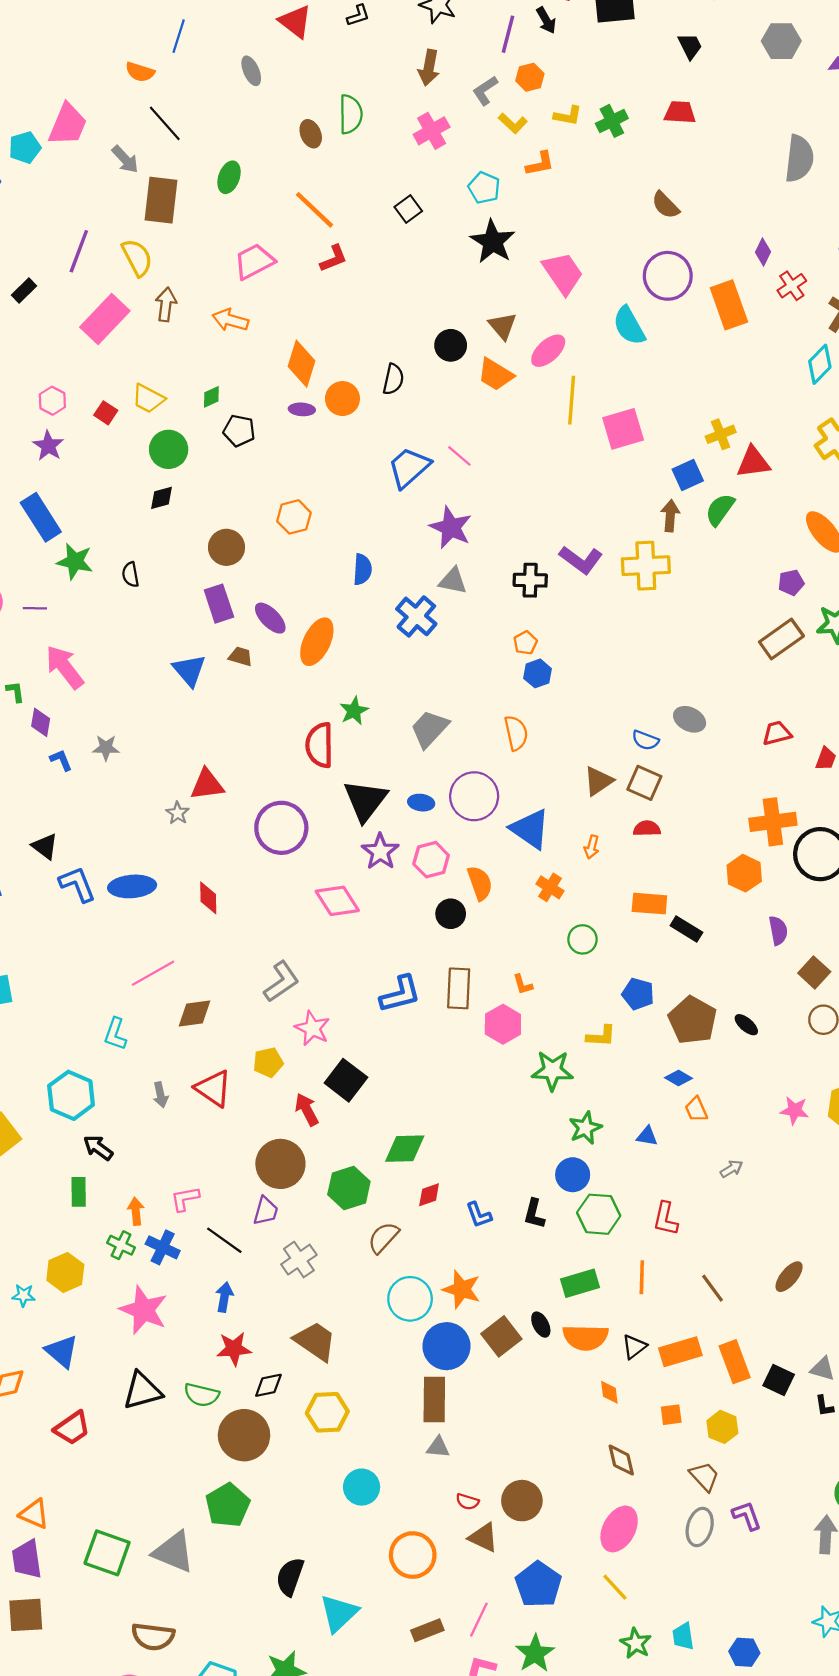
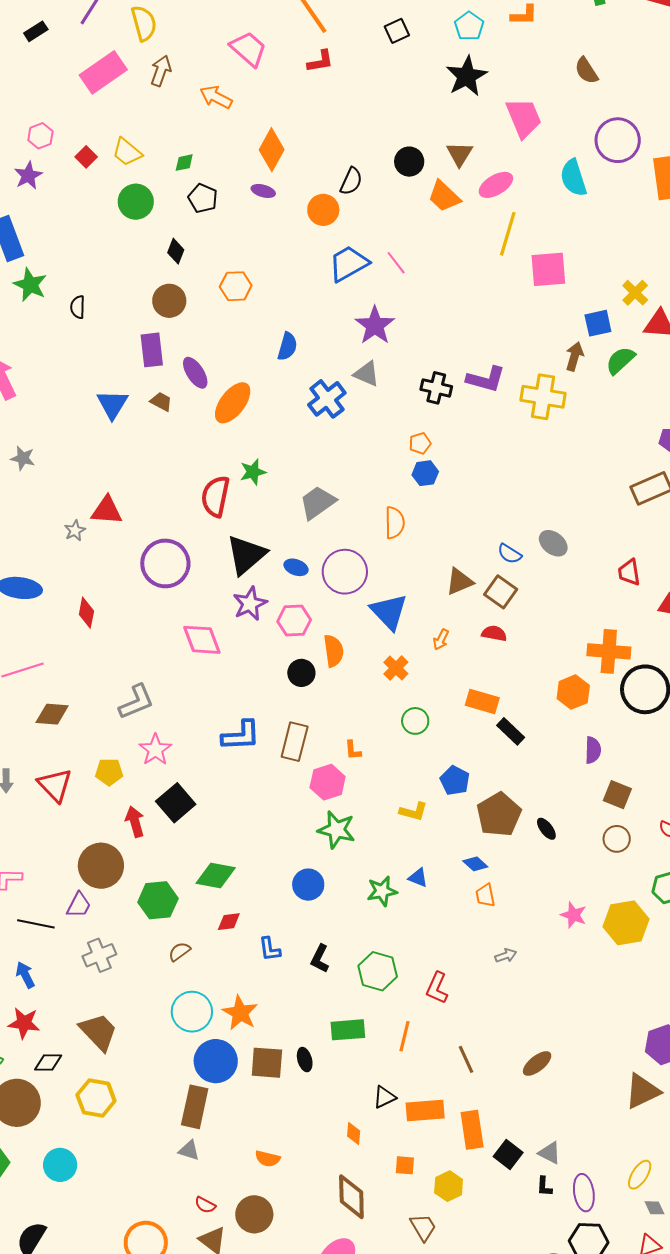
brown semicircle: (665, 205) -> (586, 71), moved
pink trapezoid: (254, 261) -> (248, 49), turned 57
orange circle: (342, 399) -> (323, 210), moved
yellow cross: (721, 434) -> (635, 293), turned -36
black diamond: (162, 498) -> (176, 251), moved, turned -65
purple L-shape: (581, 560) -> (486, 379), turned -33
red trapezoid: (777, 733) -> (629, 572), turned -96
brown square: (814, 972) -> (617, 795), turned -32
green star: (552, 1070) -> (337, 830), moved
blue triangle: (647, 1136) -> (418, 878), moved
blue circle: (573, 1175) -> (308, 885), moved
brown semicircle: (383, 1238) -> (180, 952), size x0.7
black line: (224, 1240) -> (36, 924), turned -36
blue arrow: (224, 1297) -> (25, 975), turned -48
brown square: (501, 1336) -> (267, 1063), turned 30
orange semicircle: (585, 1337) -> (268, 1159), moved, size x0.6
brown diamond: (621, 1460) -> (351, 1197), size x1.4
cyan circle: (362, 1487) -> (60, 1165), moved

